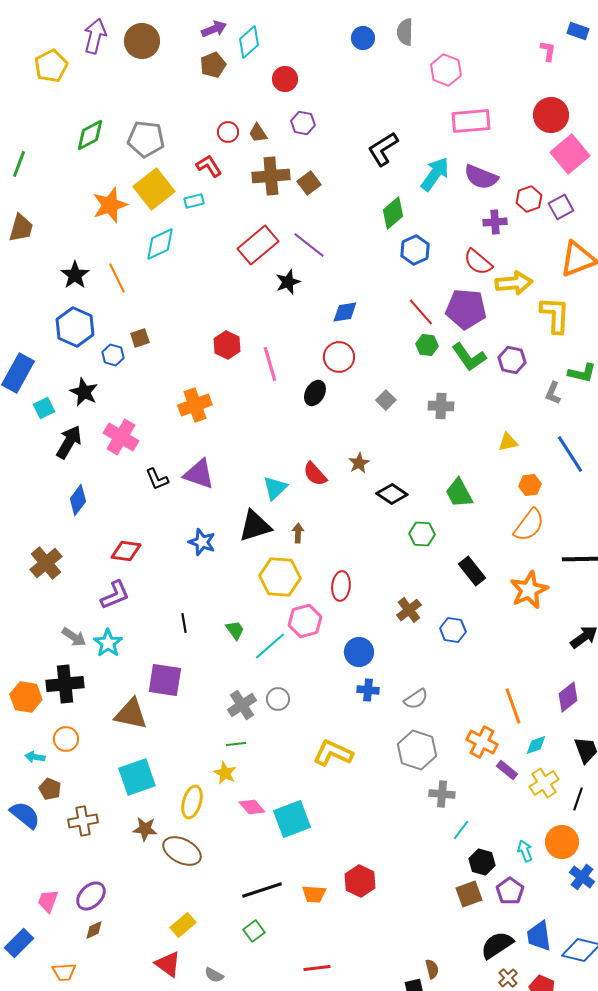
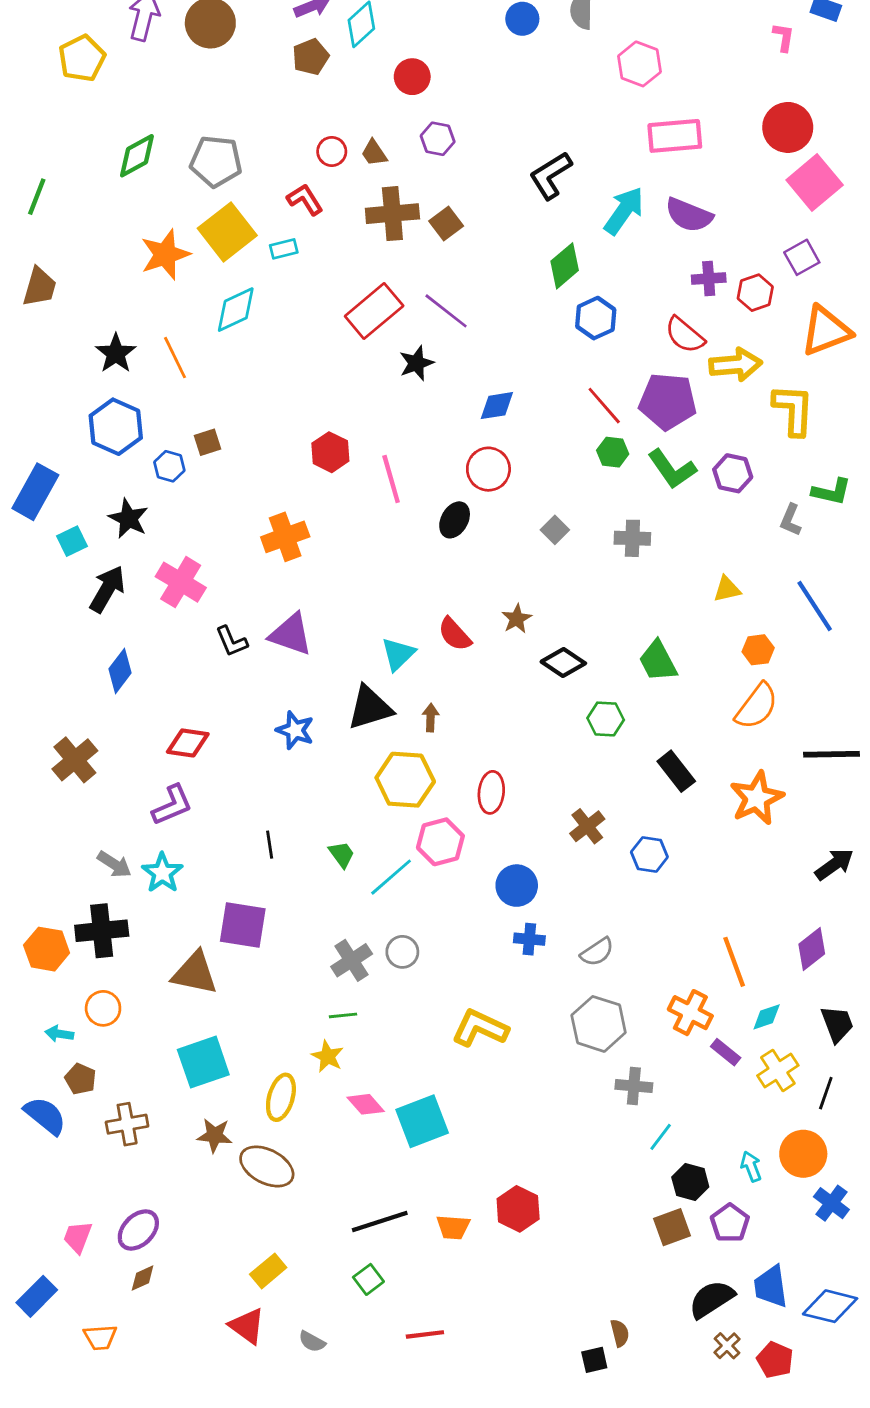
red hexagon: (529, 199) -> (755, 293), moved
red line: (317, 968) -> (425, 1334), moved

